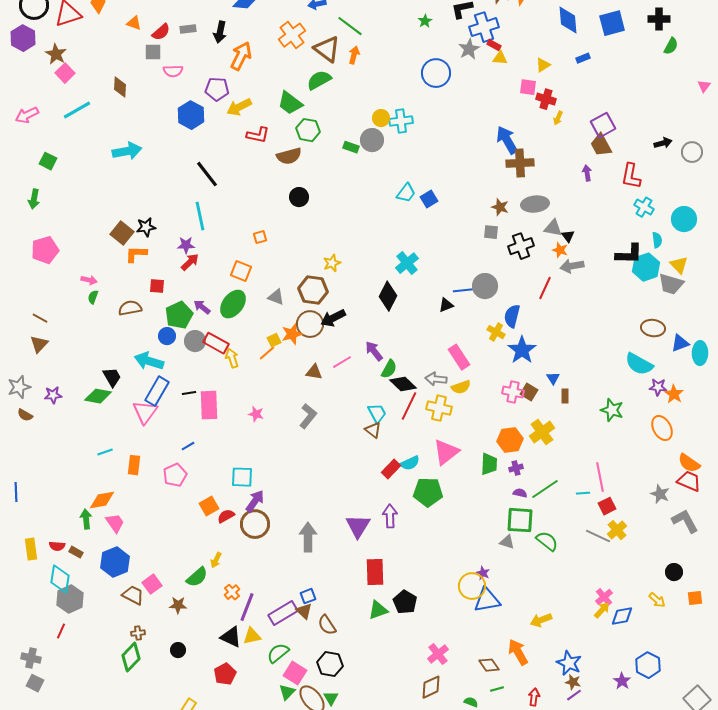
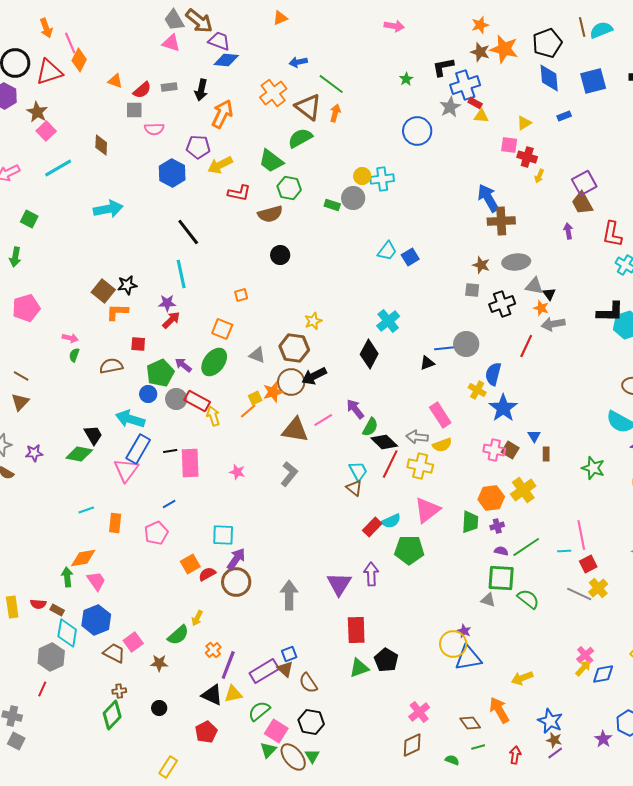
brown triangle: (314, 372) -> (295, 430), size x1.6
cyan diamond: (60, 579) -> (67, 633), moved

